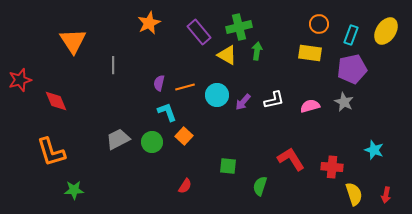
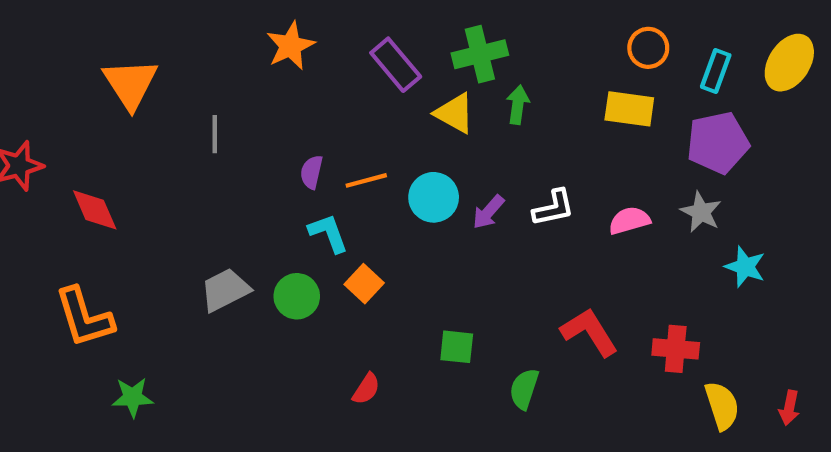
cyan star: (374, 150) -> (745, 267), moved

